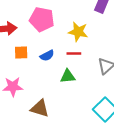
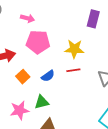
orange square: (21, 52) -> (23, 77), turned -32
green triangle: (68, 76) -> (42, 102), moved

